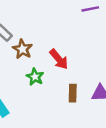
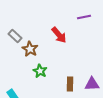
red arrow: (59, 59) -> (59, 35), moved

